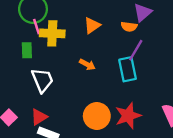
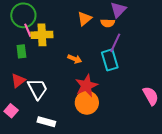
orange triangle: (92, 25) -> (85, 19), moved
white trapezoid: (42, 80) -> (37, 89), moved
red star: (128, 116) -> (86, 86), moved
red triangle: (39, 117) -> (18, 81), moved

